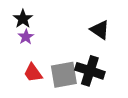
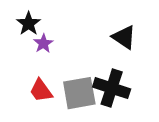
purple star: (26, 37) -> (43, 43), moved

